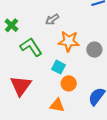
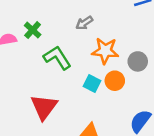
orange circle: (69, 83) -> (115, 81), moved

